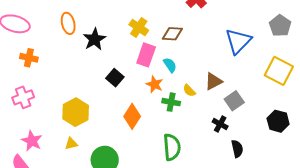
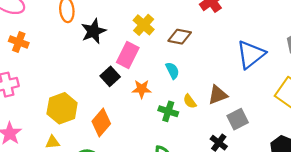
pink rectangle: (146, 55) -> (128, 55), moved
orange star: (155, 84) -> (142, 89), moved, turned -30
orange diamond: (132, 116) -> (101, 122), moved

